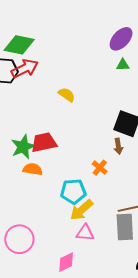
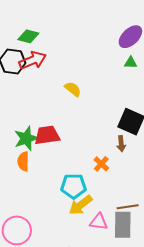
green diamond: (19, 45) -> (28, 36), size x0.7
orange semicircle: (33, 169) -> (23, 161), moved, turned -102
pink triangle: (85, 233) -> (99, 222), moved

